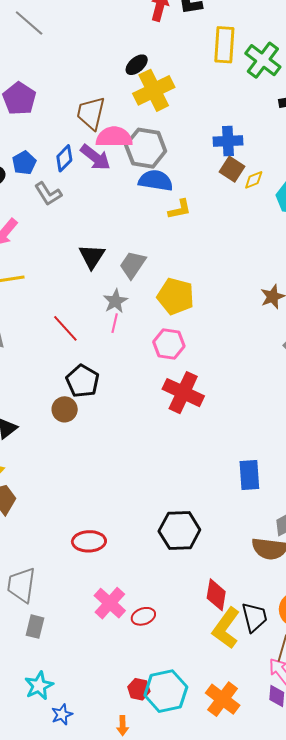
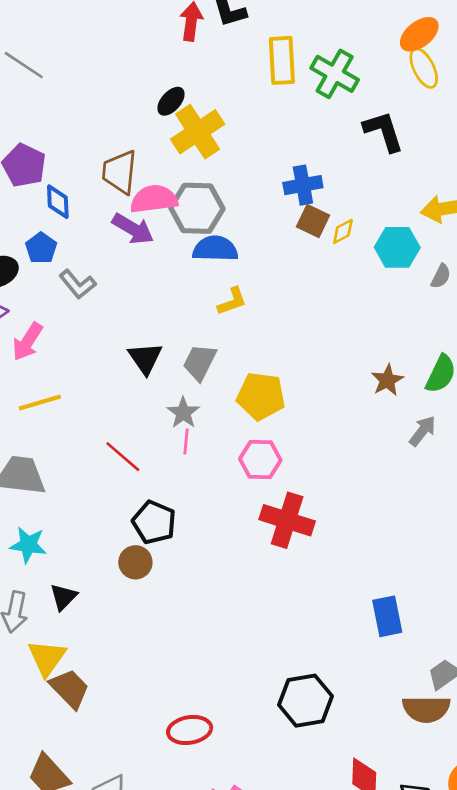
blue diamond: (64, 158) -> (58, 202), moved, turned -40
yellow L-shape: (180, 209) -> (232, 301), moved

